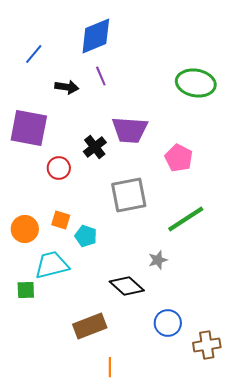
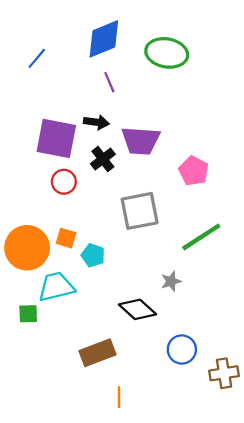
green ellipse: (196, 83) -> (167, 53), moved
black arrow: (67, 87) -> (96, 122), moved
purple square: (29, 128) -> (56, 138), moved
orange circle: (25, 229) -> (27, 248), size x1.5

